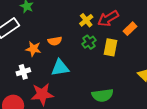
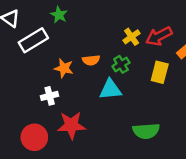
green cross: (89, 42) -> (121, 64), moved
cyan triangle: (60, 68) -> (110, 90), moved

